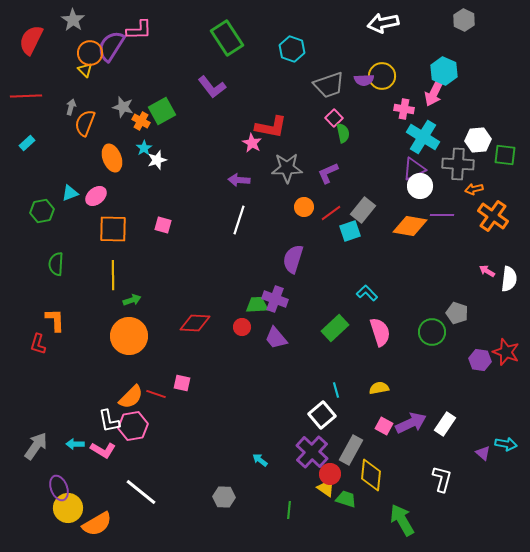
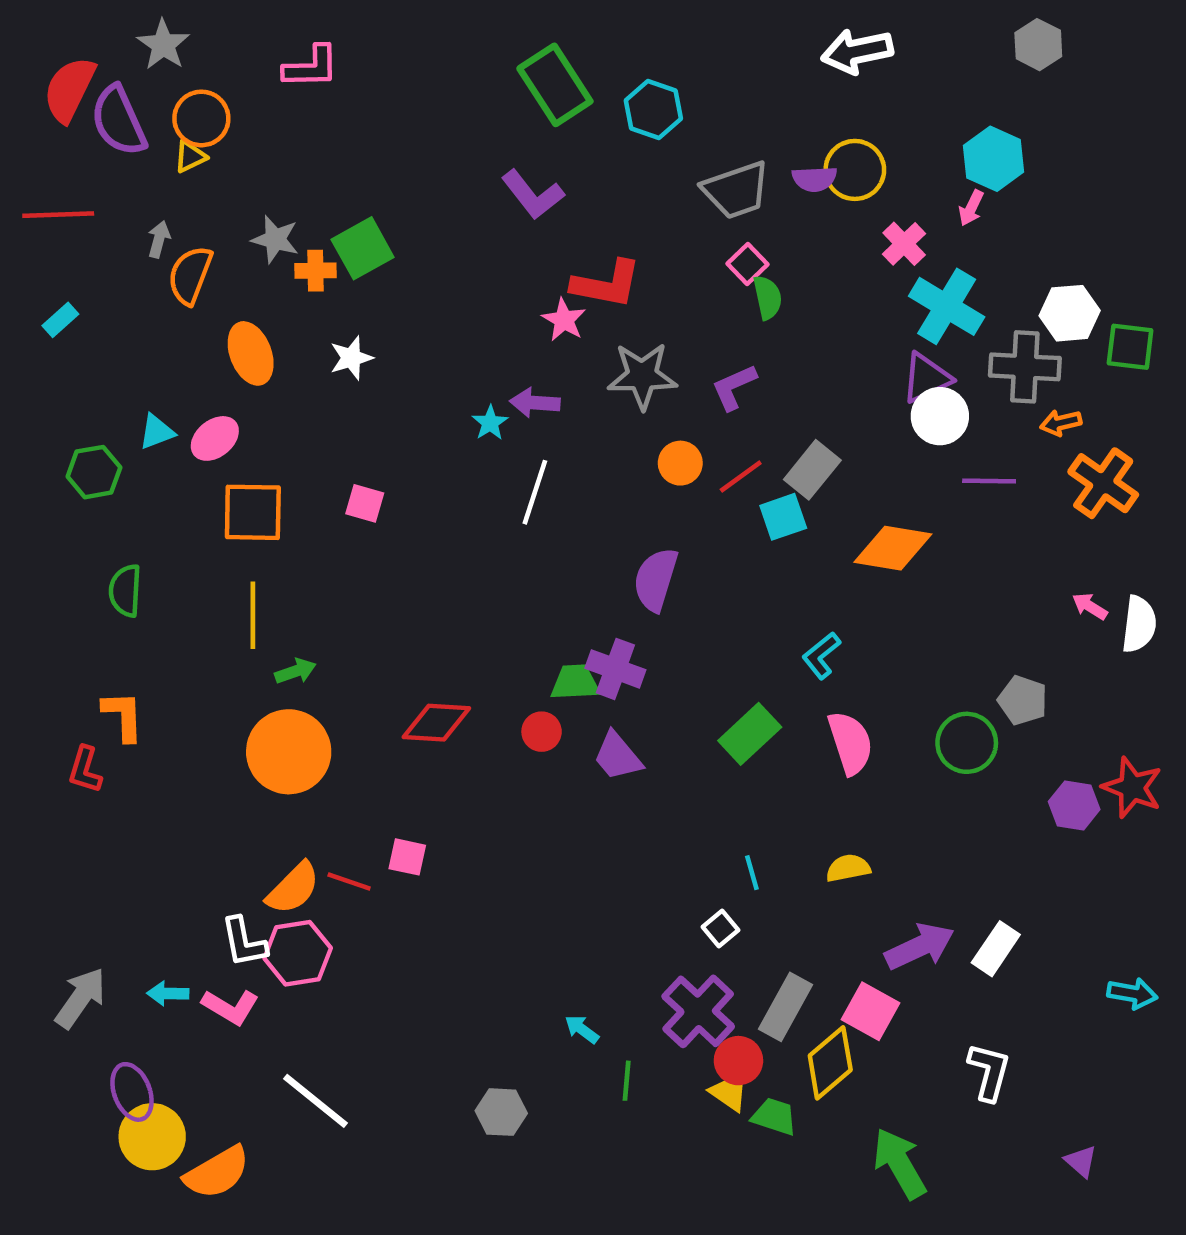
green rectangle: (227, 38) -> (555, 85), moved
purple semicircle: (111, 46) -> (119, 121), moved, turned -56
yellow triangle: (85, 70) -> (190, 157), turned 49
purple L-shape: (212, 87) -> (533, 195), moved
pink arrow: (434, 93) -> (971, 208), size x0.6
pink cross: (404, 109) -> (904, 244), turned 36
orange cross: (141, 121) -> (316, 271), turned -30
cyan star: (144, 148) -> (490, 423), moved
orange diamond: (410, 226) -> (893, 548), moved
cyan L-shape: (367, 293) -> (821, 656), turned -85
white square: (322, 415) -> (721, 929), size x0.6
pink square: (384, 426) -> (870, 1011), moved, size x1.4
purple triangle: (483, 453) -> (1081, 1161), moved
yellow diamond: (371, 475) -> (830, 1063), turned 44
green line: (289, 510) -> (627, 1081), moved

